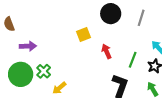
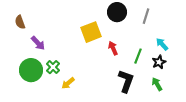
yellow square: (83, 35) -> (91, 32), size x1.5
purple arrow: (28, 46) -> (38, 43), turned 49

